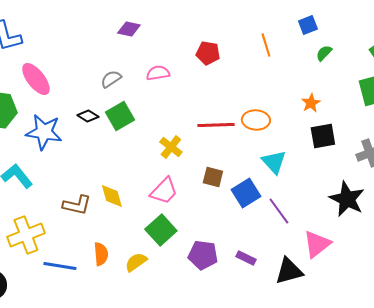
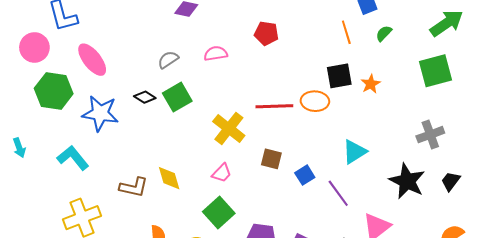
orange line: (266, 45) -> (346, 32), moved
black square: (323, 136) -> (339, 76), moved
yellow cross: (171, 147) -> (229, 128), size x1.4
cyan triangle: (274, 162) -> (354, 152), moved, turned 40
pink trapezoid: (164, 191) -> (222, 173), size x0.7
blue square: (246, 193) -> (305, 175), size x0.7

